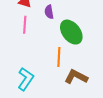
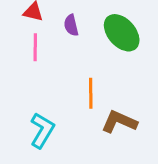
green ellipse: (71, 32) -> (122, 33), moved

